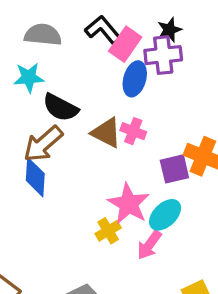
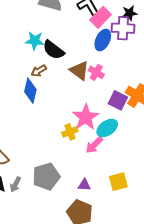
cyan star: (29, 77) -> (35, 41), moved
brown arrow: (43, 144) -> (39, 71), size x0.6
purple square: (174, 169) -> (118, 100), turned 30

